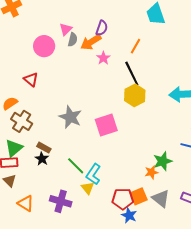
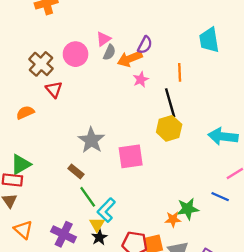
orange line: (135, 46) -> (180, 72), turned -42
brown cross: (22, 121) -> (41, 64), moved
brown rectangle: (44, 148) -> (76, 171), moved
black star: (42, 159) -> (99, 237), moved

